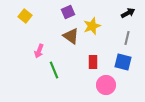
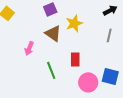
pink arrow: (39, 51) -> (29, 48), moved
blue square: (123, 62) -> (110, 76), moved
green line: (54, 70) -> (51, 70), moved

